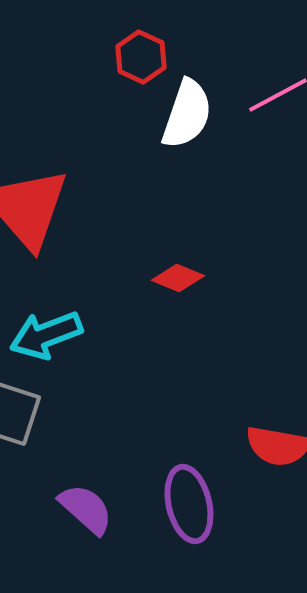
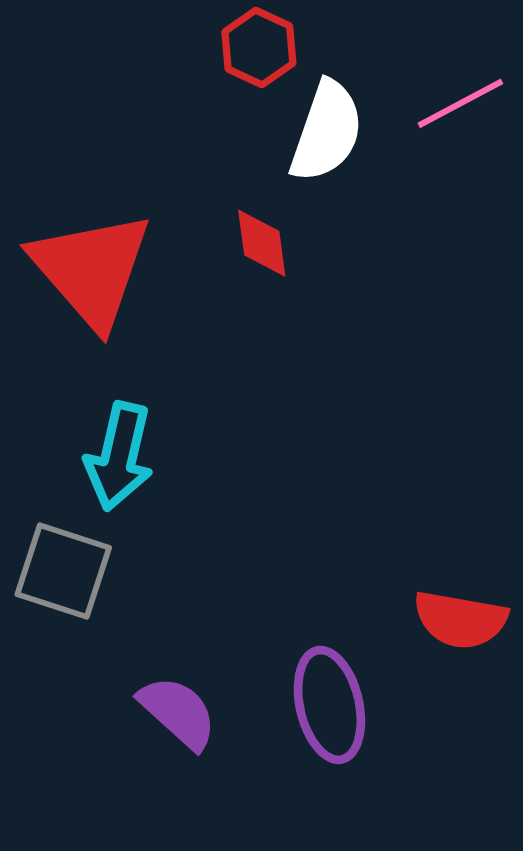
red diamond: (178, 278) -> (262, 243), moved, turned 60
cyan arrow: (46, 335) -> (119, 456), turned -56

